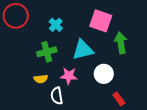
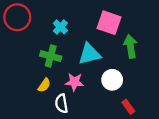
green cross: (47, 52) -> (51, 56), turned 30
yellow semicircle: (41, 79) -> (44, 85), turned -48

